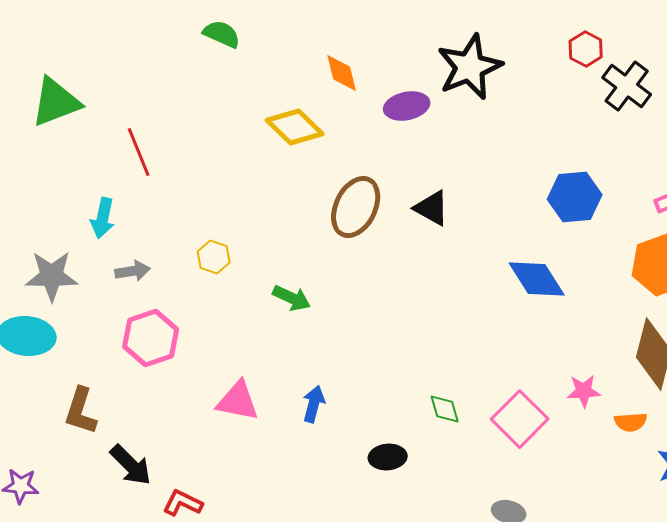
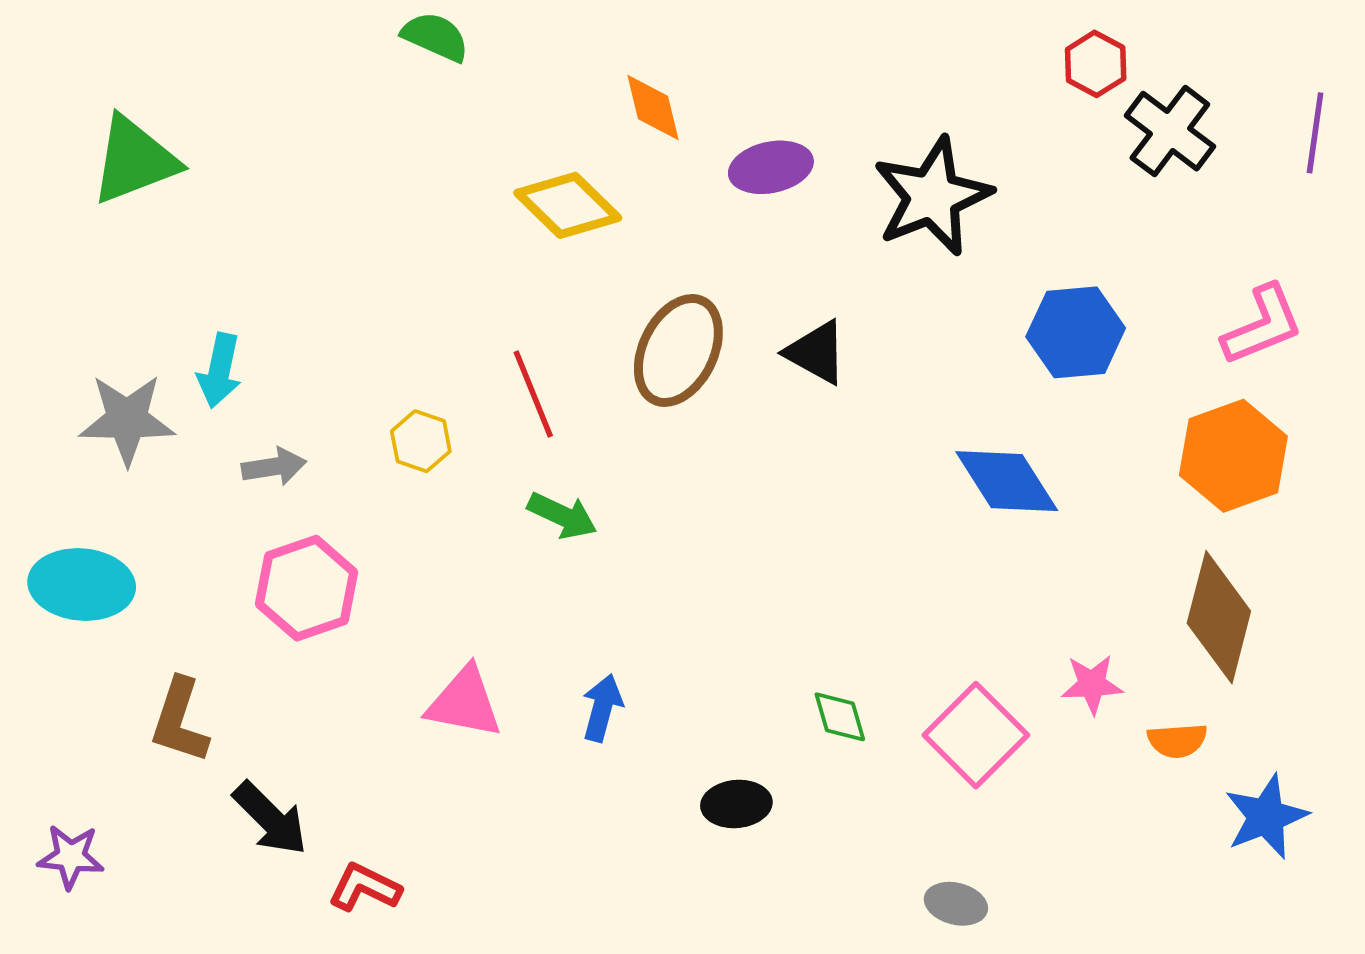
black star: (470, 67) -> (932, 196), moved
red line: (139, 152) -> (533, 394), moved
gray star: (52, 276) -> (127, 419), moved

